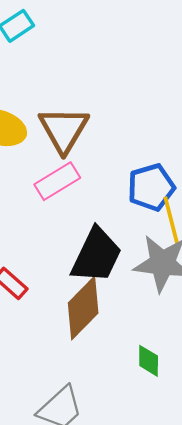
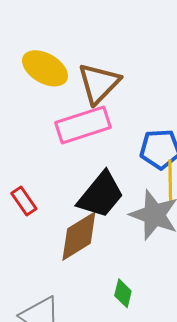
pink rectangle: (57, 181) -> (83, 125), size x1.4

